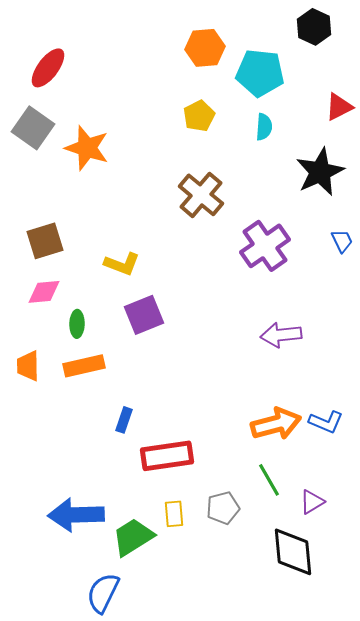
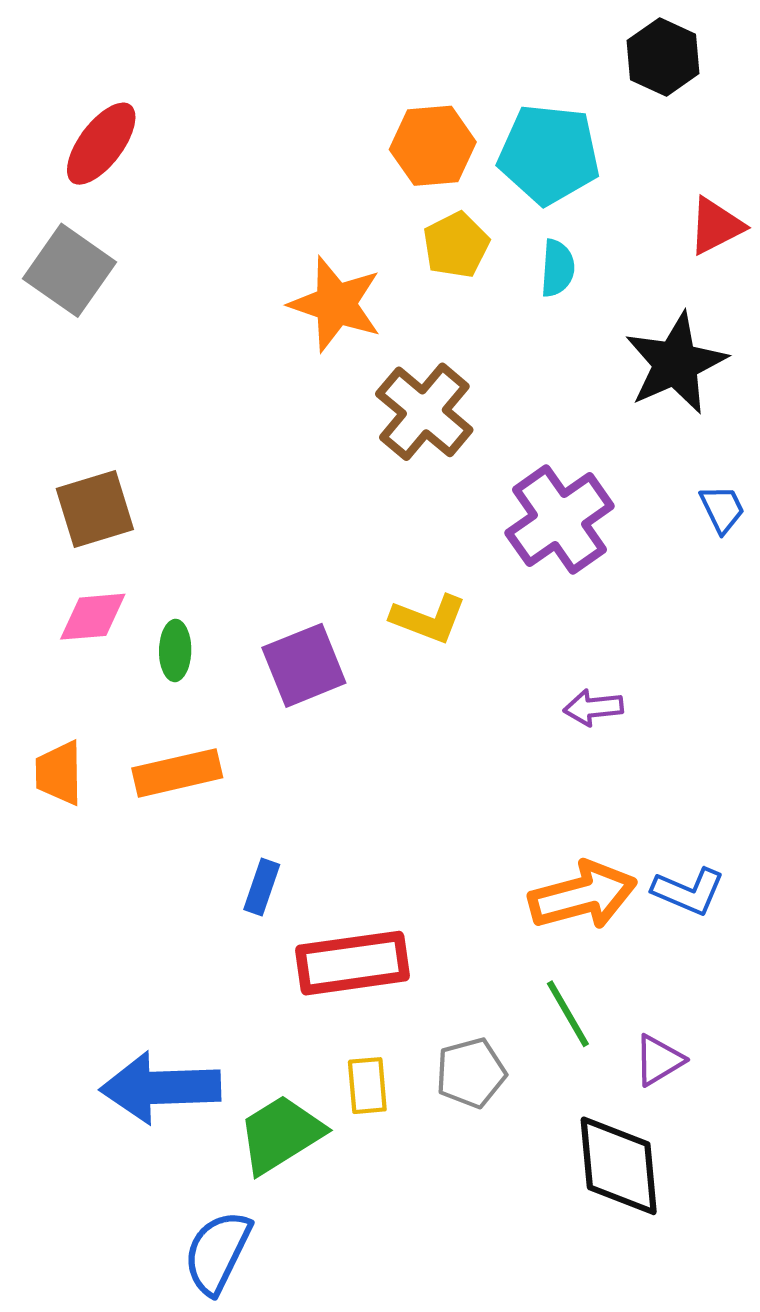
orange hexagon: (205, 48) -> (433, 146), moved
yellow pentagon: (199, 116) -> (456, 245), moved
orange star: (87, 148) -> (336, 304), moved
yellow L-shape: (122, 264) -> (429, 619), moved
green ellipse: (77, 324) -> (175, 650), moved
purple arrow: (281, 335) -> (593, 708), size x0.7

